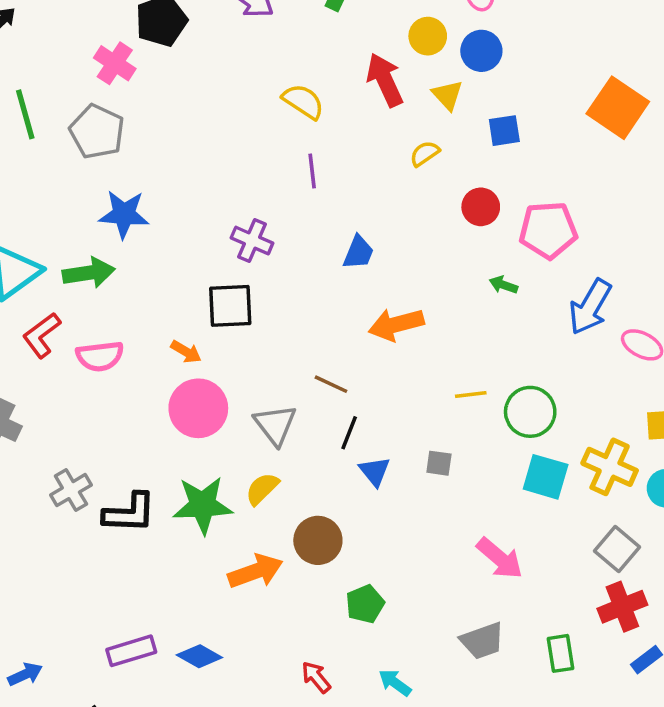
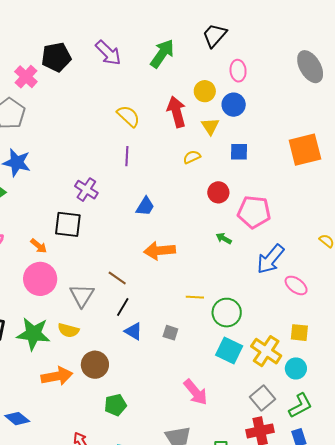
orange square: (618, 108) -> (305, 150), turned 32
blue triangle: (375, 471) -> (133, 331), turned -30
yellow semicircle: (262, 489) -> (68, 330), turned -130

